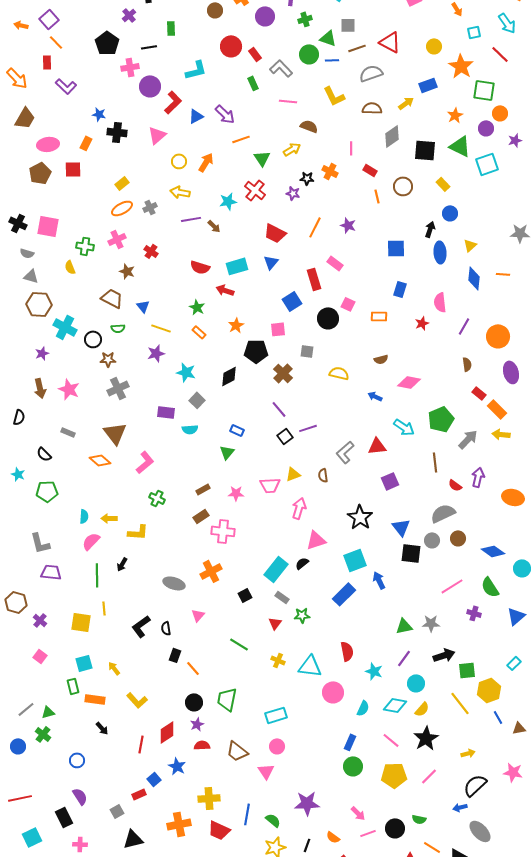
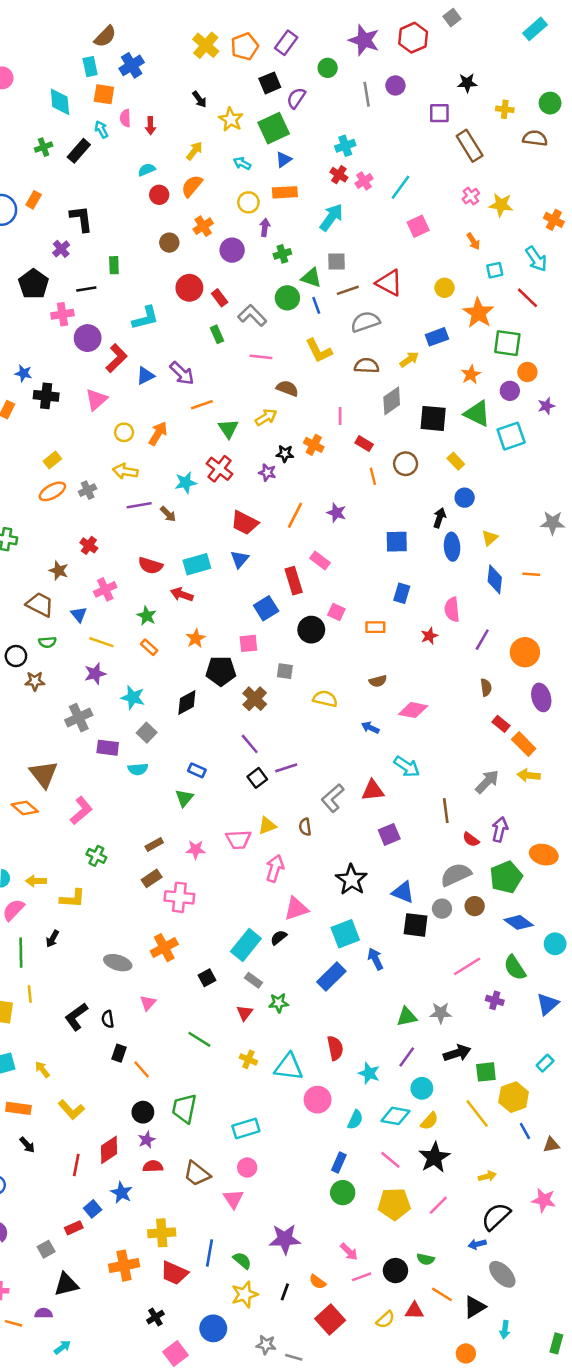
blue line: (332, 60) -> (316, 305), turned 72
pink cross: (117, 239) -> (105, 589), moved
gray cross: (118, 388) -> (79, 718), moved
green pentagon: (441, 419) -> (506, 877), moved
blue triangle: (401, 527) -> (403, 892), turned -30

